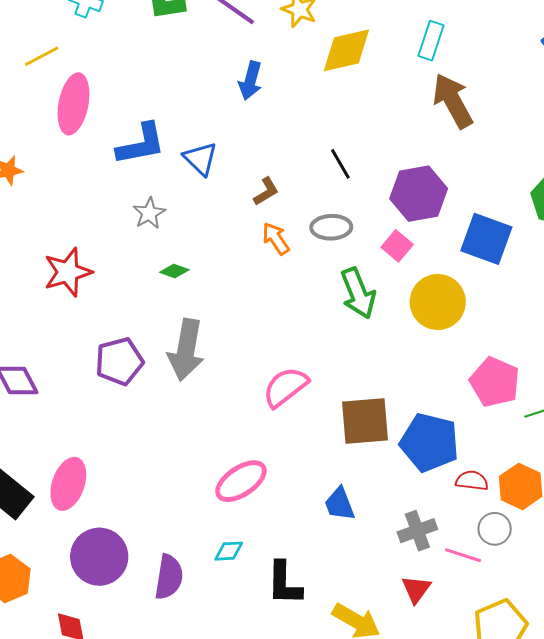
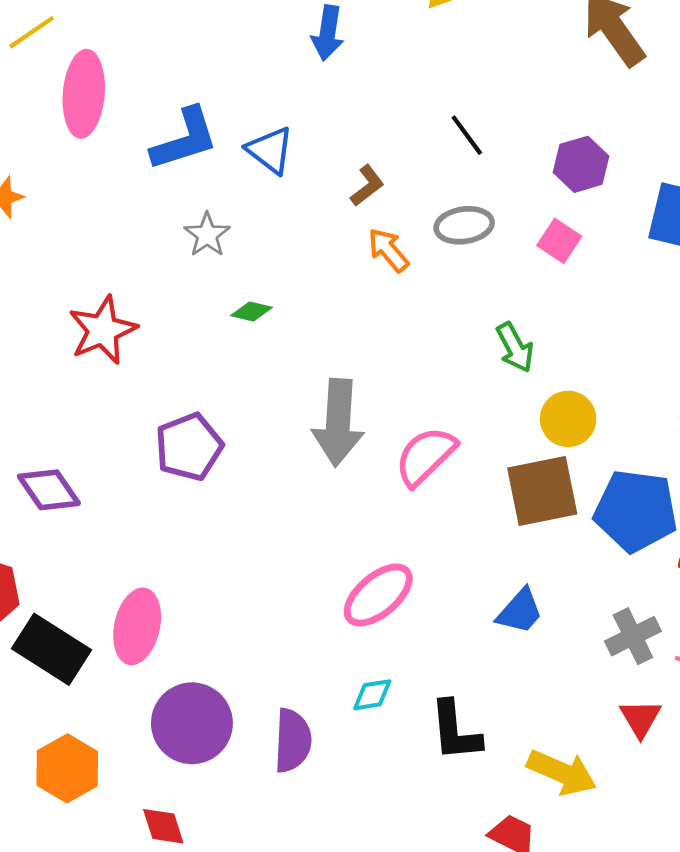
purple hexagon: (419, 194) -> (581, 164), size x0.7
green arrow: (358, 293) -> (515, 347), moved, size x0.7
yellow circle: (438, 302) -> (568, 419), moved, size x0.7
gray arrow: (186, 350) -> (338, 423), moved
blue trapezoid: (340, 504) -> (520, 611), turned -111

